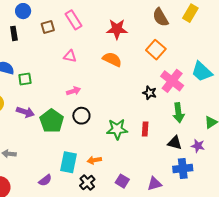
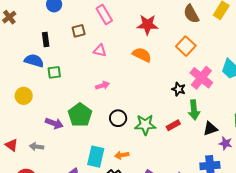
brown square: (48, 27) -> (79, 31), moved
black rectangle: (14, 33) -> (46, 39), moved
purple arrow: (25, 112) -> (54, 123), moved
green arrow: (178, 113) -> (194, 110), moved
black circle: (81, 116) -> (118, 118), moved
red rectangle: (145, 129) -> (173, 125), turned 56
black triangle: (175, 143) -> (210, 129), moved, turned -35

